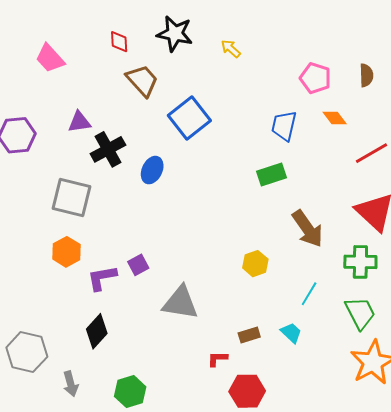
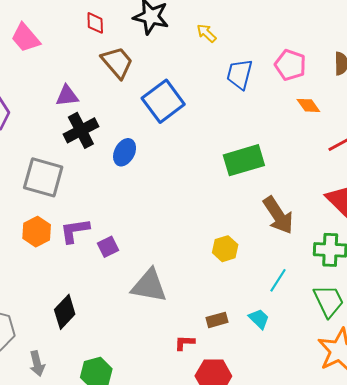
purple triangle: (79, 122) -> (67, 96), moved
blue trapezoid: (284, 126) -> (240, 74), moved
green rectangle: (272, 175) -> (244, 160), size x1.4
purple L-shape: (102, 278) -> (75, 231), moved

